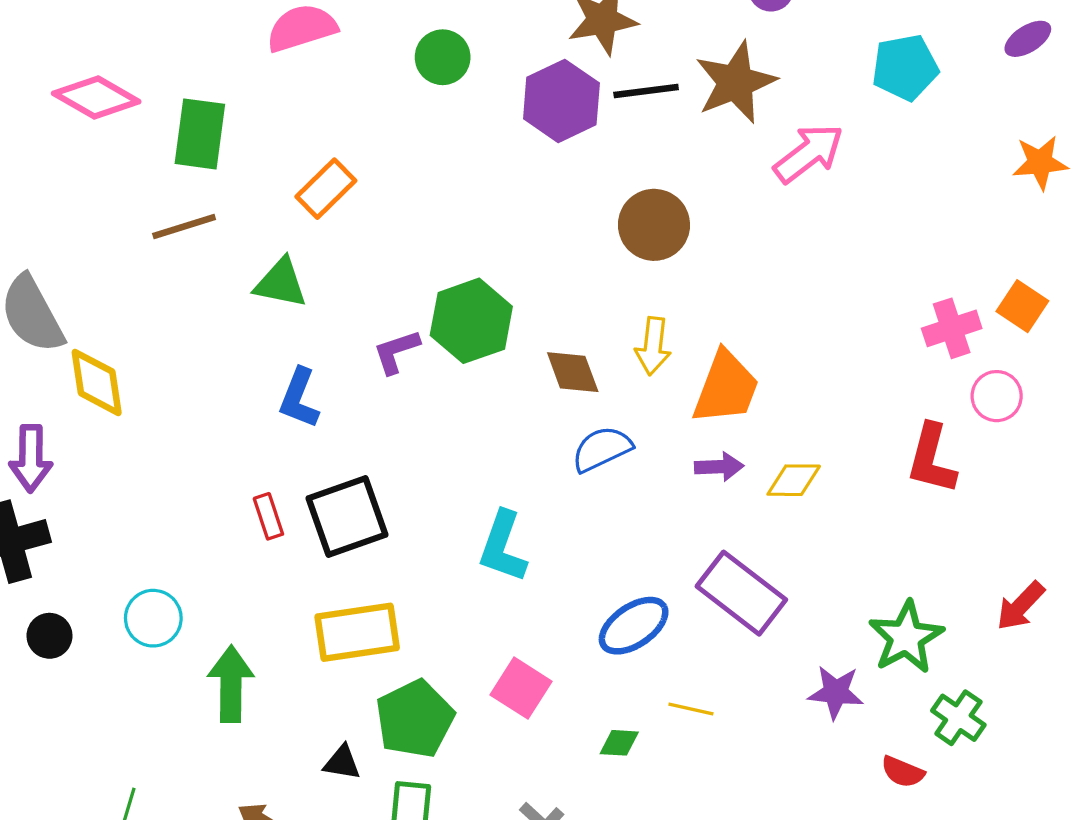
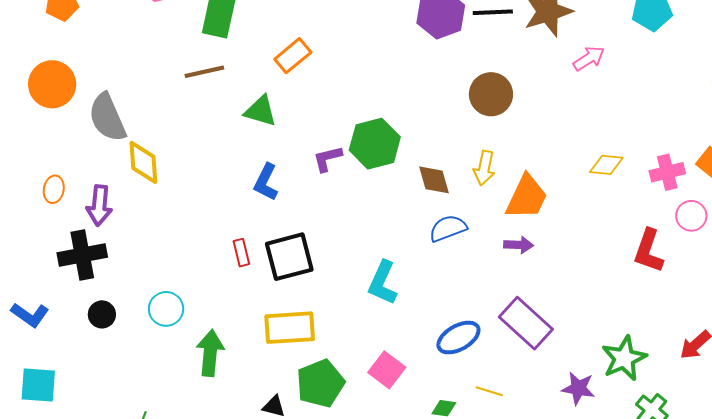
pink arrow: (809, 153) -> (589, 58), size x0.7
yellow diamond: (794, 480) -> (606, 165), moved

